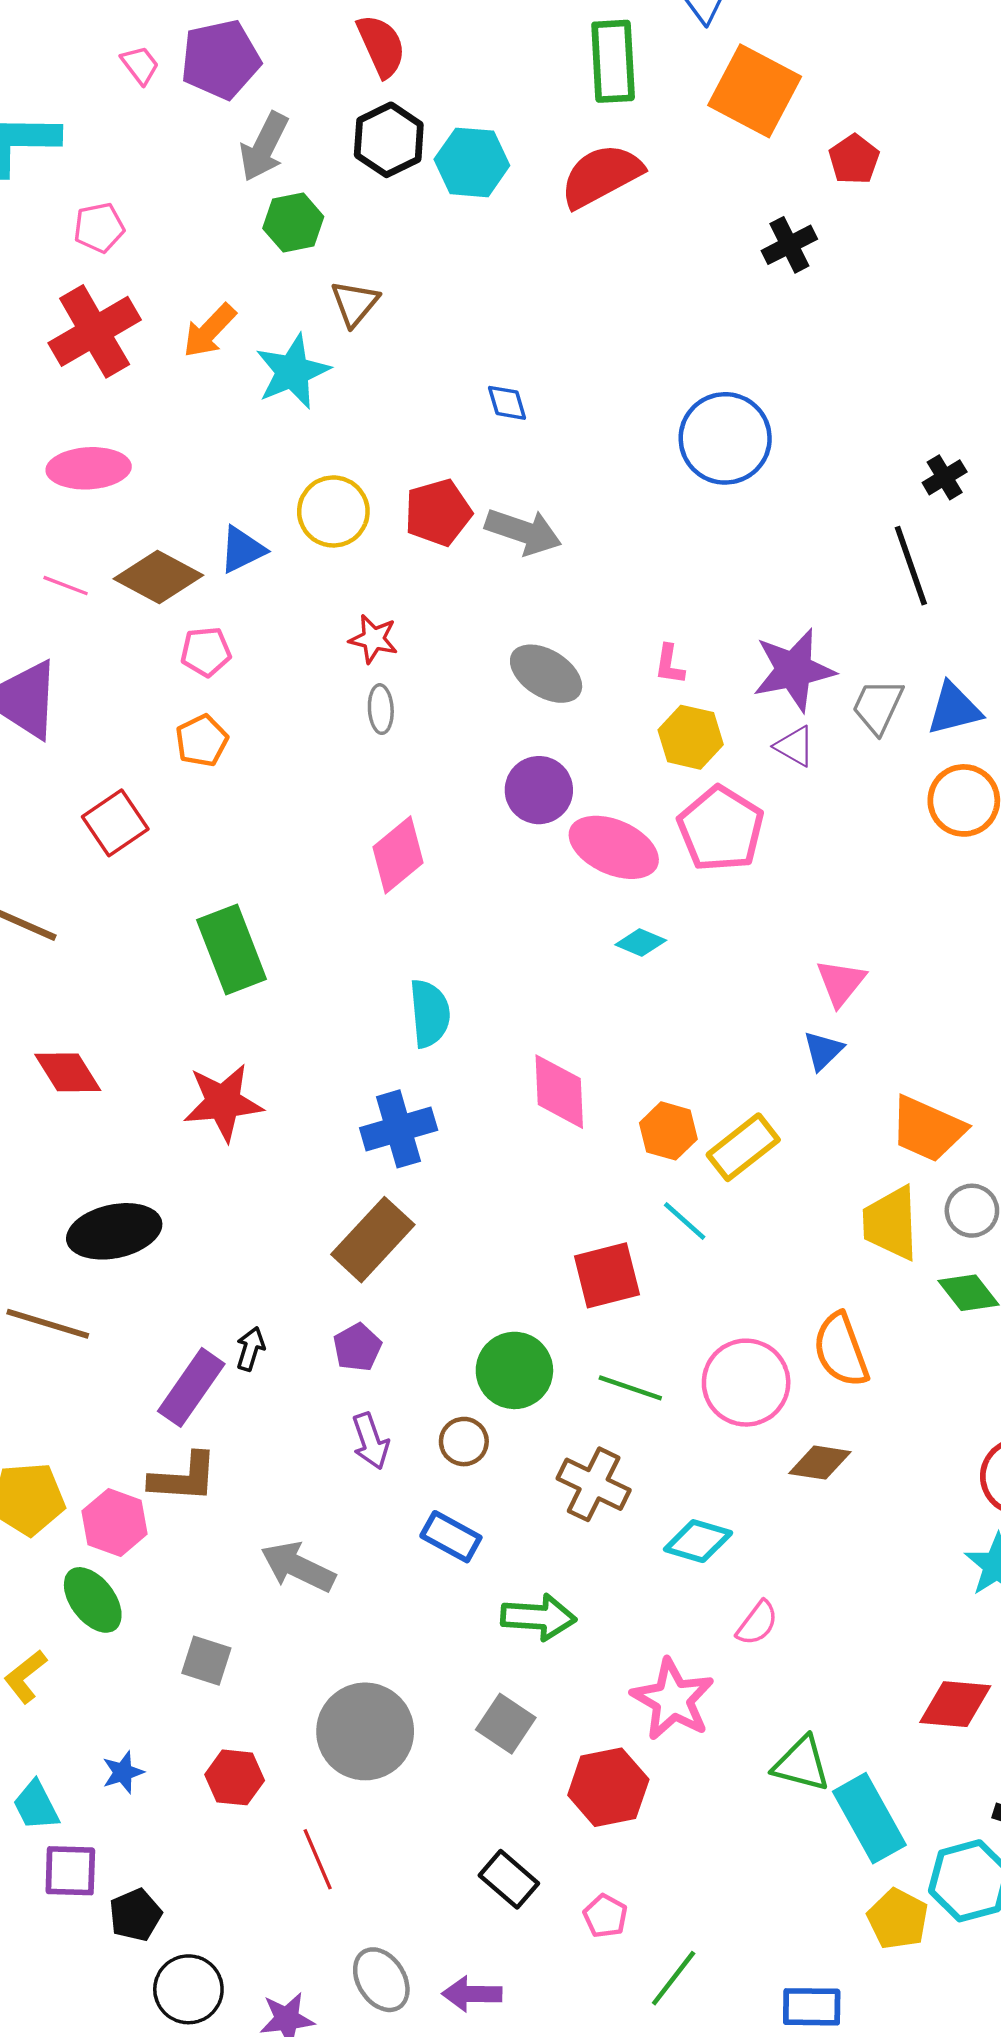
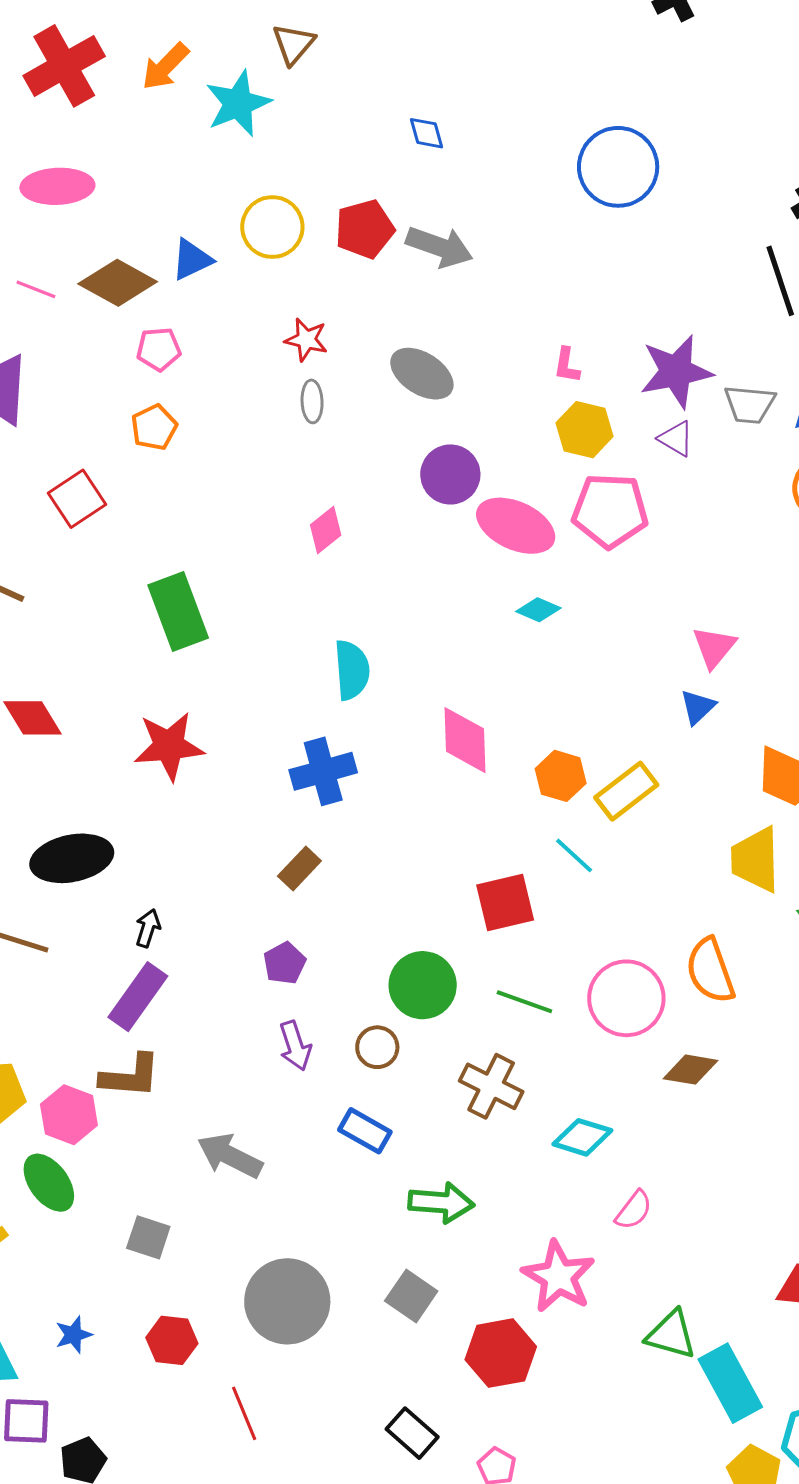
gray ellipse: (546, 674) -> (422, 374), moved
gray trapezoid: (878, 706) -> (750, 404), turned -110
pink pentagon: (721, 829) -> (610, 511), turned -30
pink diamond: (398, 855) -> (326, 530), size x0.7
brown rectangle: (373, 1240) -> (299, 868), size x0.6
black arrow: (250, 1349) -> (148, 928), moved

